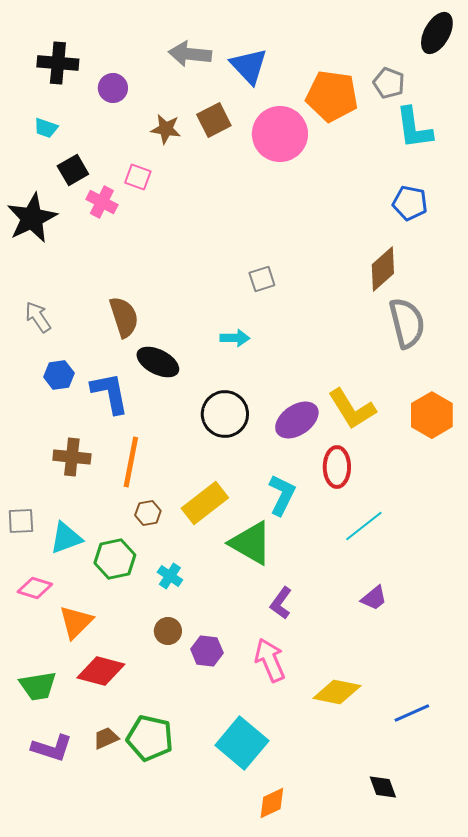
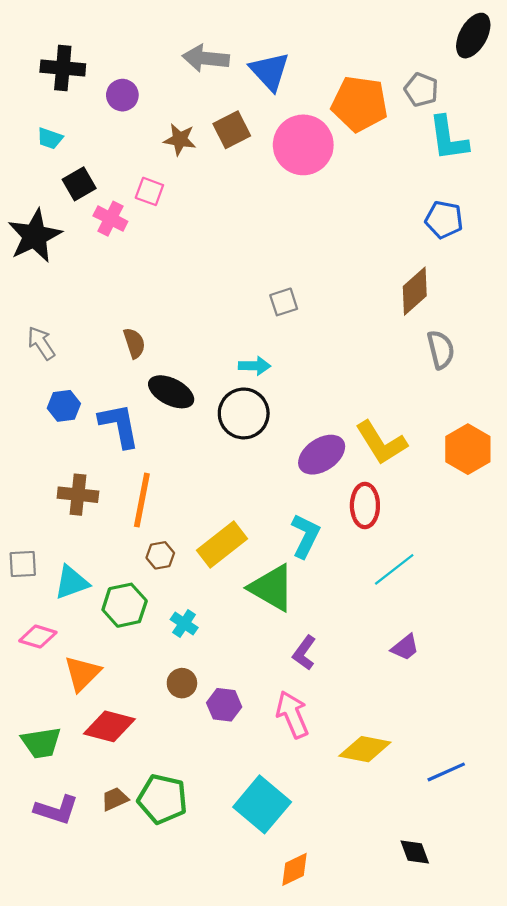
brown semicircle: (124, 317) -> (134, 343), size x0.7
gray semicircle: (407, 323) -> (441, 350), size x0.7
black circle: (225, 414) -> (244, 413), moved

